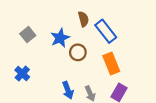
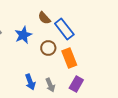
brown semicircle: (83, 19) -> (44, 18), turned 152
brown circle: (78, 52) -> (48, 48), moved

